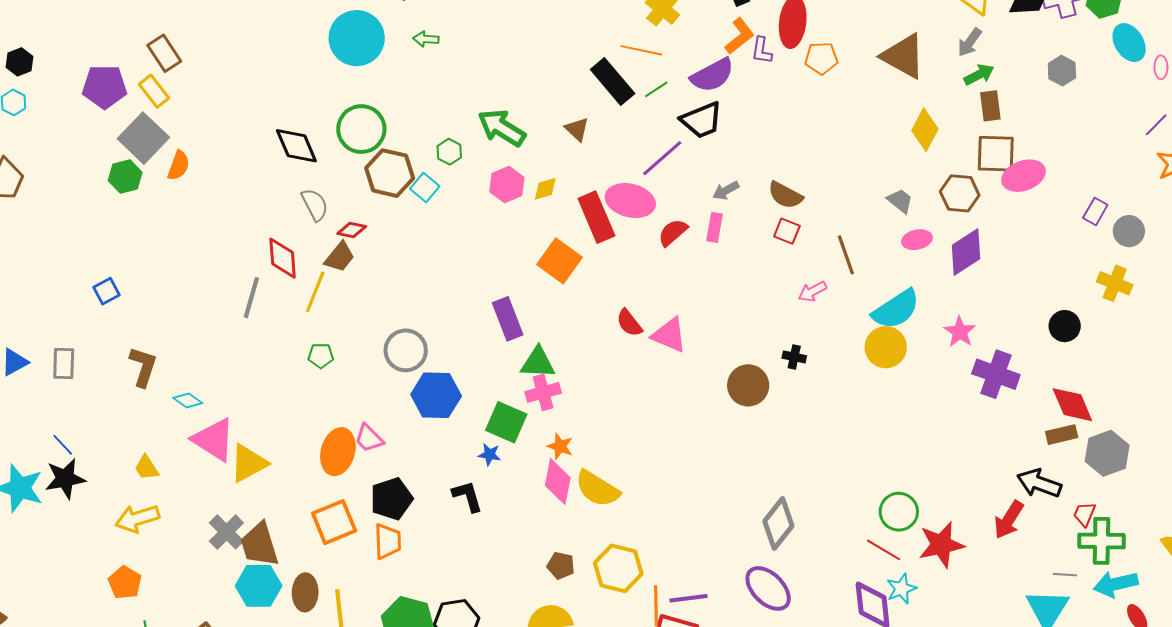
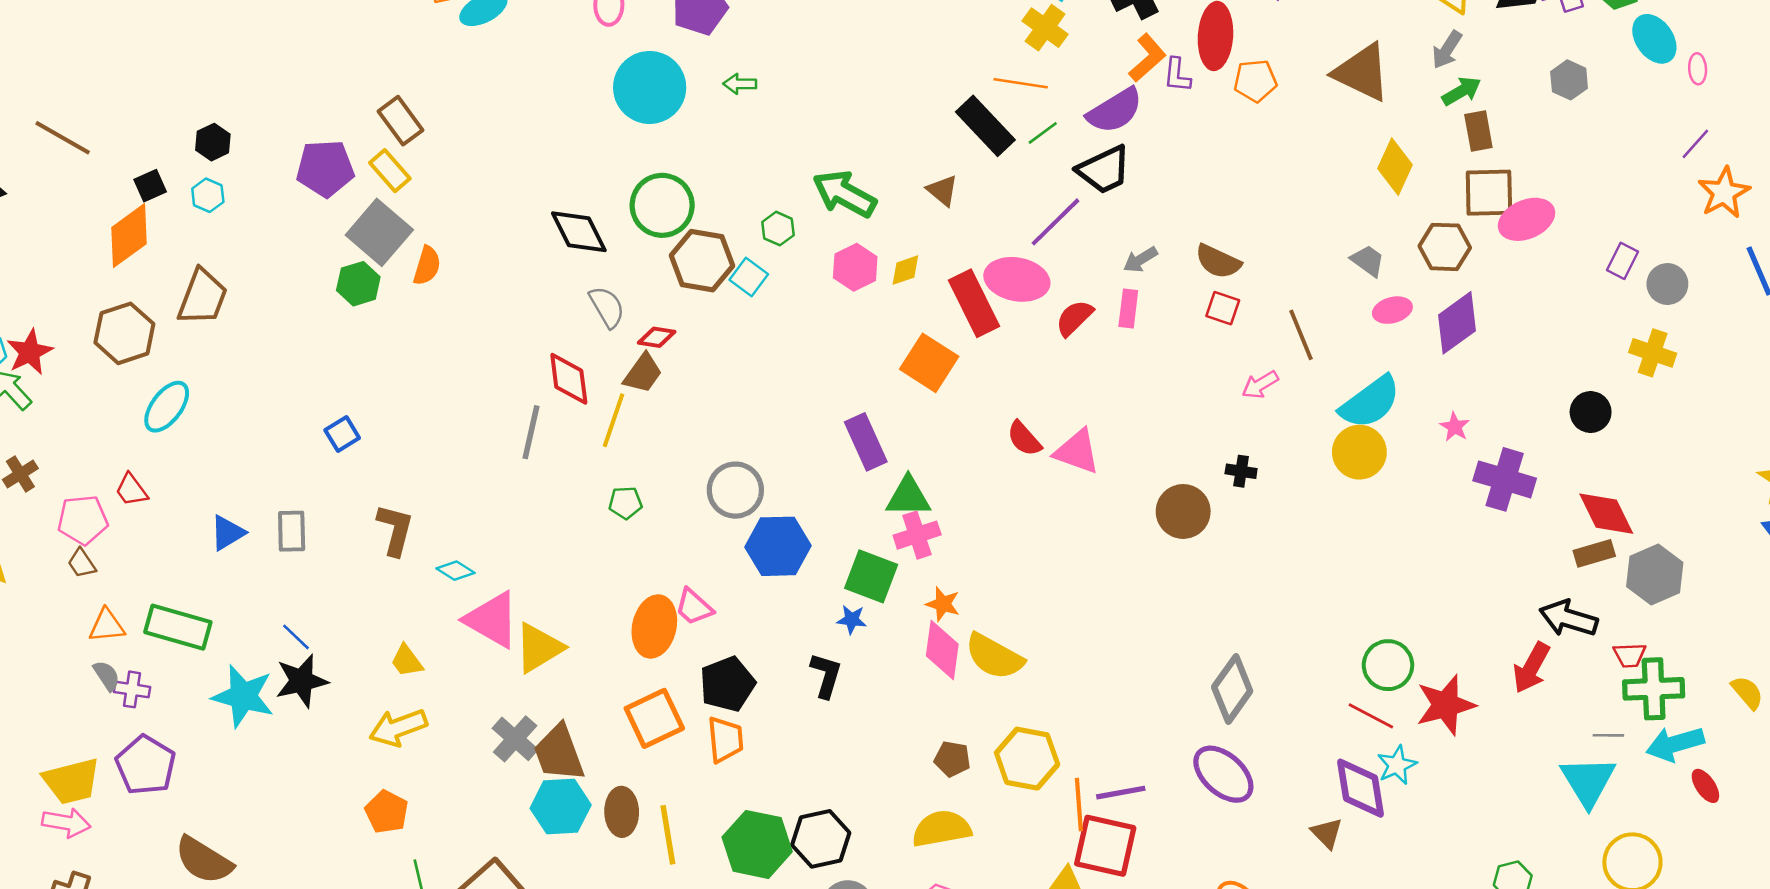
pink star: (960, 332) -> (1455, 427), size x0.7
black L-shape: (468, 496) -> (826, 675), turned 36
red trapezoid: (1084, 514) -> (1630, 655), turned -112

